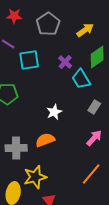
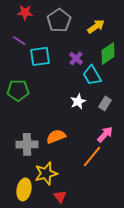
white star: (54, 112) -> (78, 101), moved
orange line: (91, 174) -> (92, 156), moved

